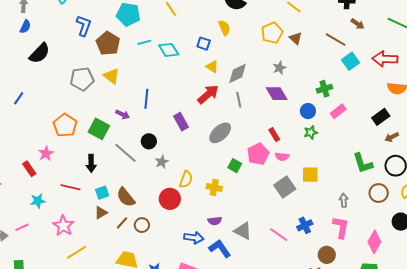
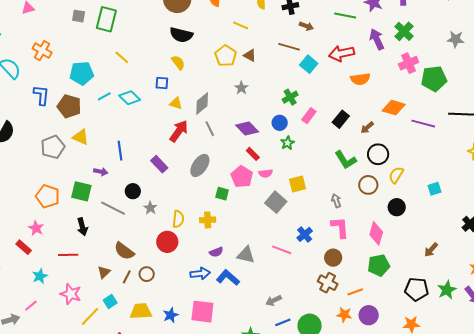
purple diamond: (277, 94) -> (247, 128), moved
black rectangle: (381, 117) -> (341, 119), moved
cyan square: (102, 193) -> (110, 301), moved

